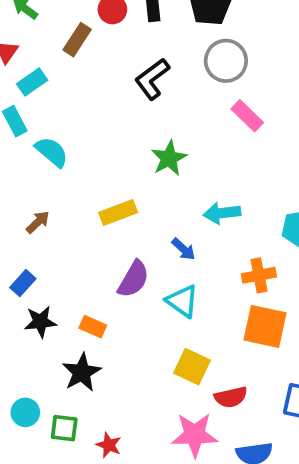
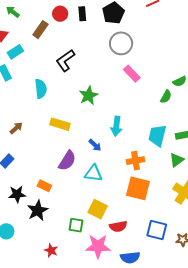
black L-shape: (152, 79) -> (65, 60), moved
cyan semicircle: (52, 152) -> (41, 89), moved, turned 42
yellow rectangle: (118, 213) -> (60, 124), turned 36
cyan arrow: (222, 213) -> (116, 126), turned -78
cyan triangle: (182, 301) -> (93, 173), turned -30
black star: (40, 322) -> (17, 194), moved
green square: (64, 428) -> (76, 225), moved

